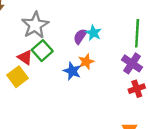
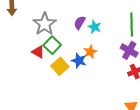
purple semicircle: (80, 36) -> (80, 23), moved
yellow square: (17, 77) -> (60, 66), moved

